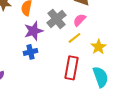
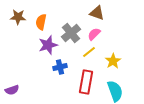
blue cross: (30, 52) -> (60, 67), moved

